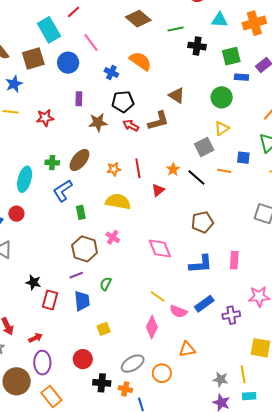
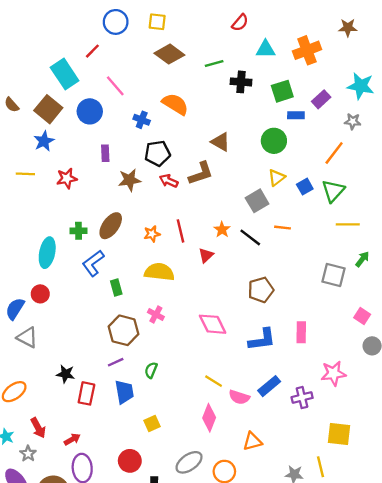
brown square: (33, 59) -> (48, 109), turned -30
blue star: (14, 84) -> (44, 141), moved
blue square: (243, 158) -> (305, 187), moved, turned -32

